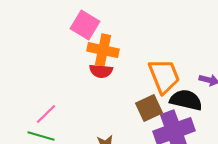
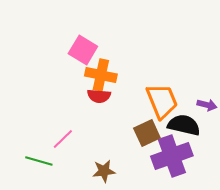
pink line: (46, 114) -> (63, 139), moved

